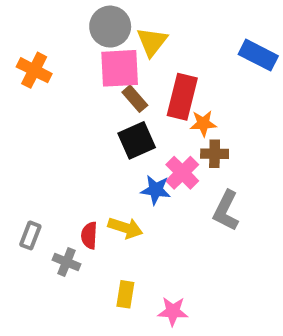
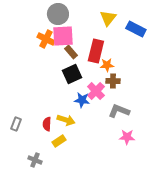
yellow triangle: (152, 42) -> (108, 18), moved
orange cross: (34, 70) -> (46, 39), moved
gray L-shape: (226, 211) -> (119, 111), turned 85
gray cross: (66, 262) -> (35, 160), moved
yellow rectangle: (125, 294) -> (59, 141), moved, turned 48
pink star: (173, 311) -> (127, 137), moved

